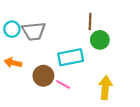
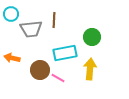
brown line: (90, 21) -> (54, 20), moved
cyan circle: (12, 29) -> (11, 14), moved
yellow arrow: (105, 88) -> (90, 69), moved

